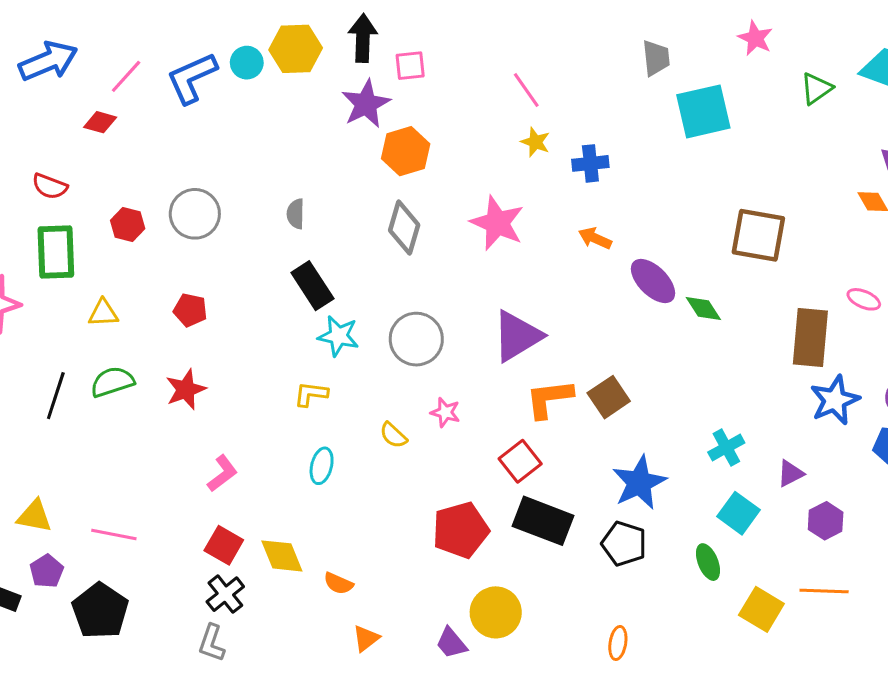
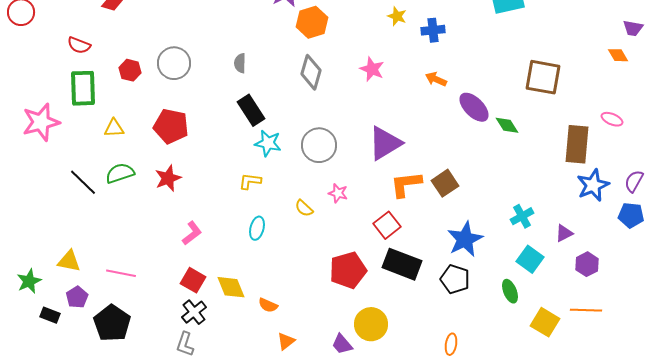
pink star: (497, 223) -> (372, 69), size x0.7
red pentagon: (190, 310) -> (171, 126), size x1.6
black line: (56, 396) -> (83, 182), turned -64

